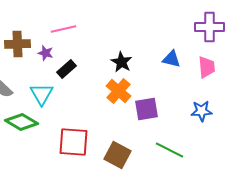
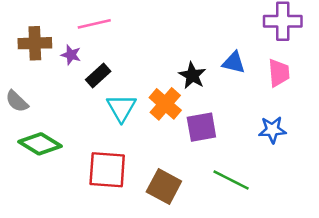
black star: (122, 62) -> (192, 75), moved
cyan triangle: (42, 94) -> (121, 108), moved

